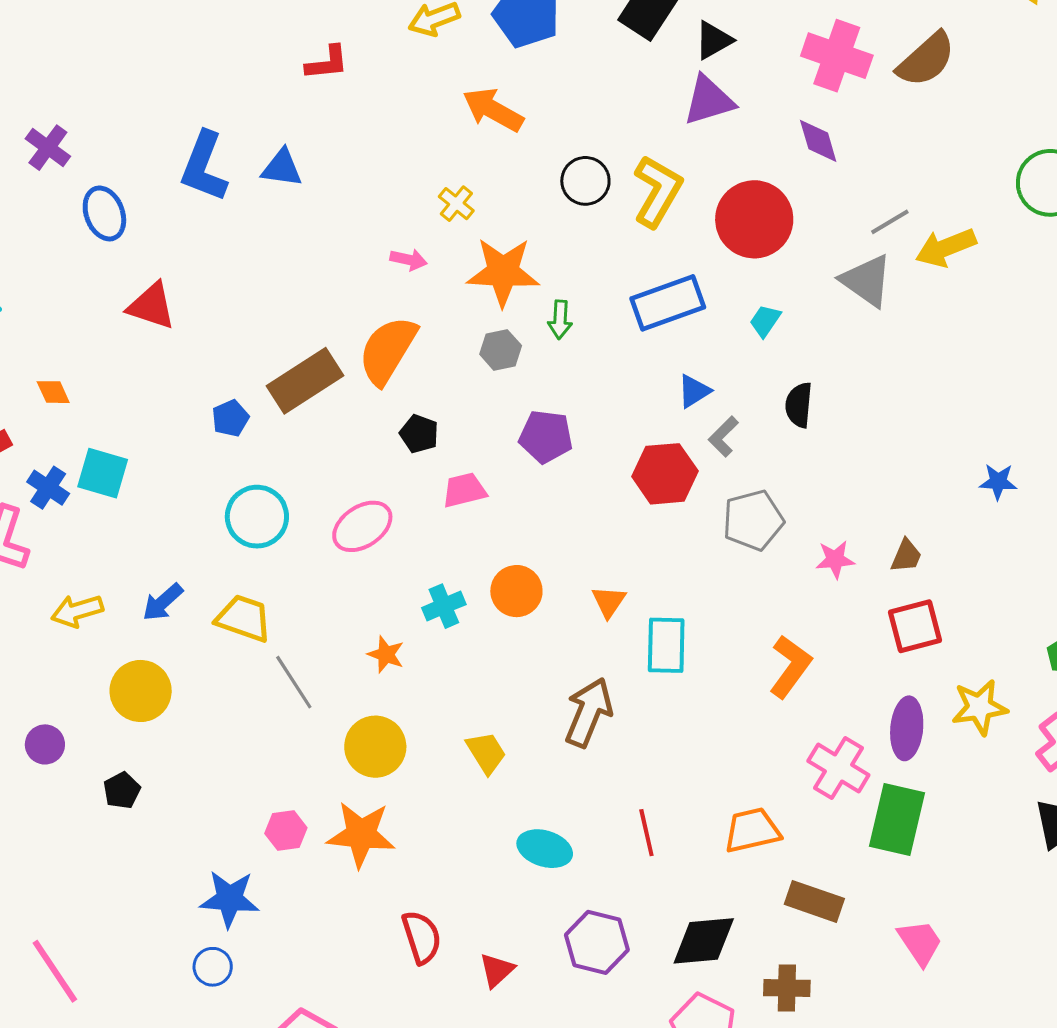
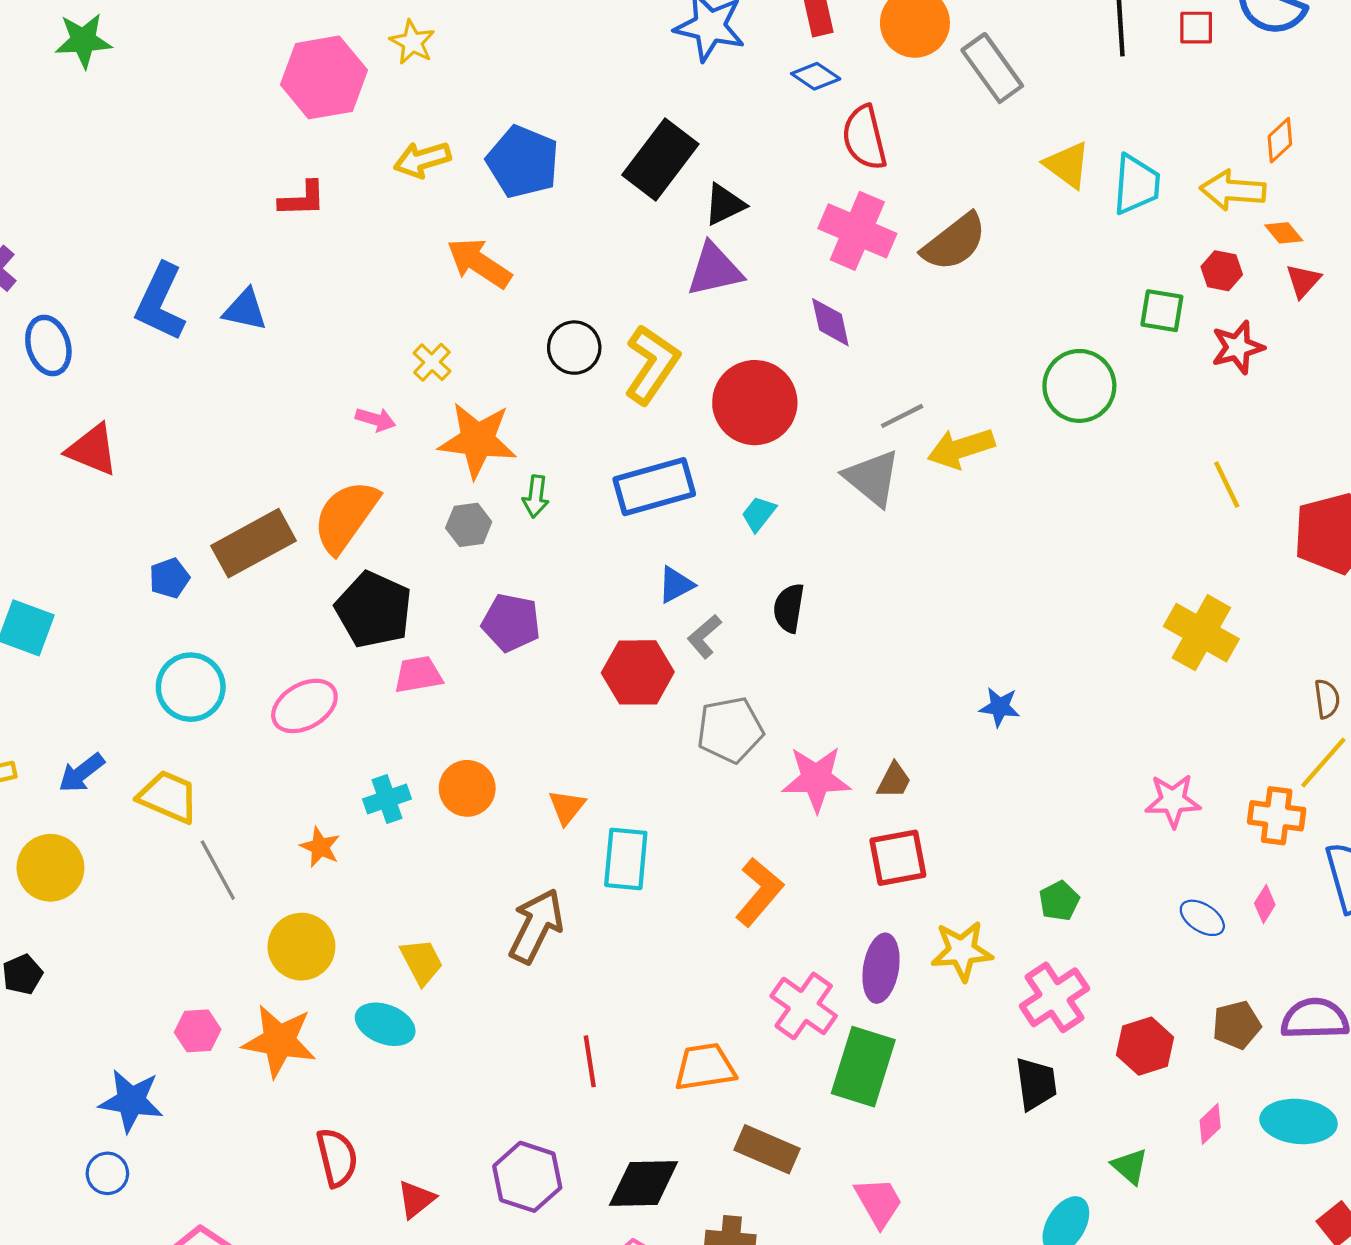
black pentagon: (419, 434) -> (374, 610), size x1.8
pink star: (835, 560) -> (816, 779), size x1.6
cyan ellipse: (545, 849) -> (385, 1024), moved

